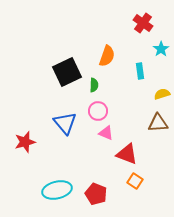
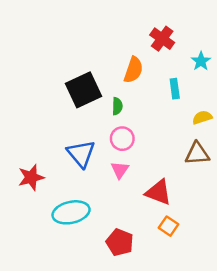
red cross: (143, 23) -> (162, 39), moved
pink triangle: (106, 133) -> (120, 170), moved, turned 42
cyan ellipse: (57, 190) -> (71, 212), moved

